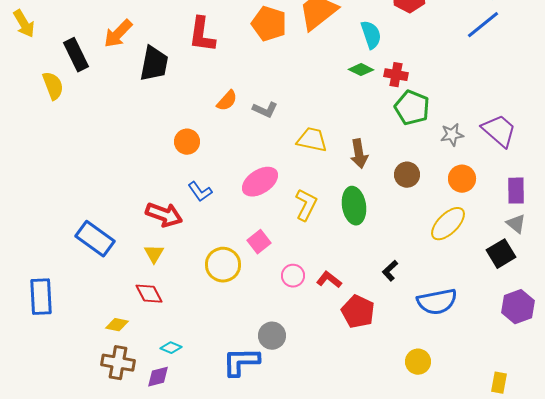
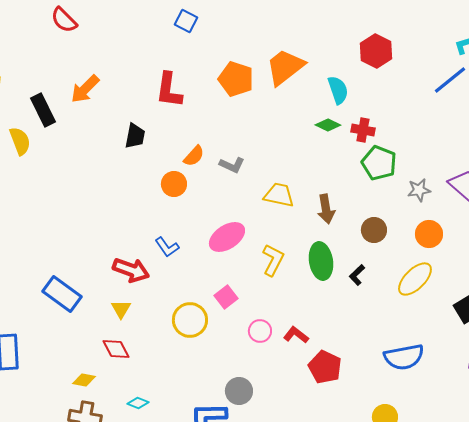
black trapezoid: (154, 64) -> (135, 136), moved, size x0.7
orange circle: (187, 142) -> (174, 184), moved
black L-shape: (390, 271) -> (357, 275), moved

